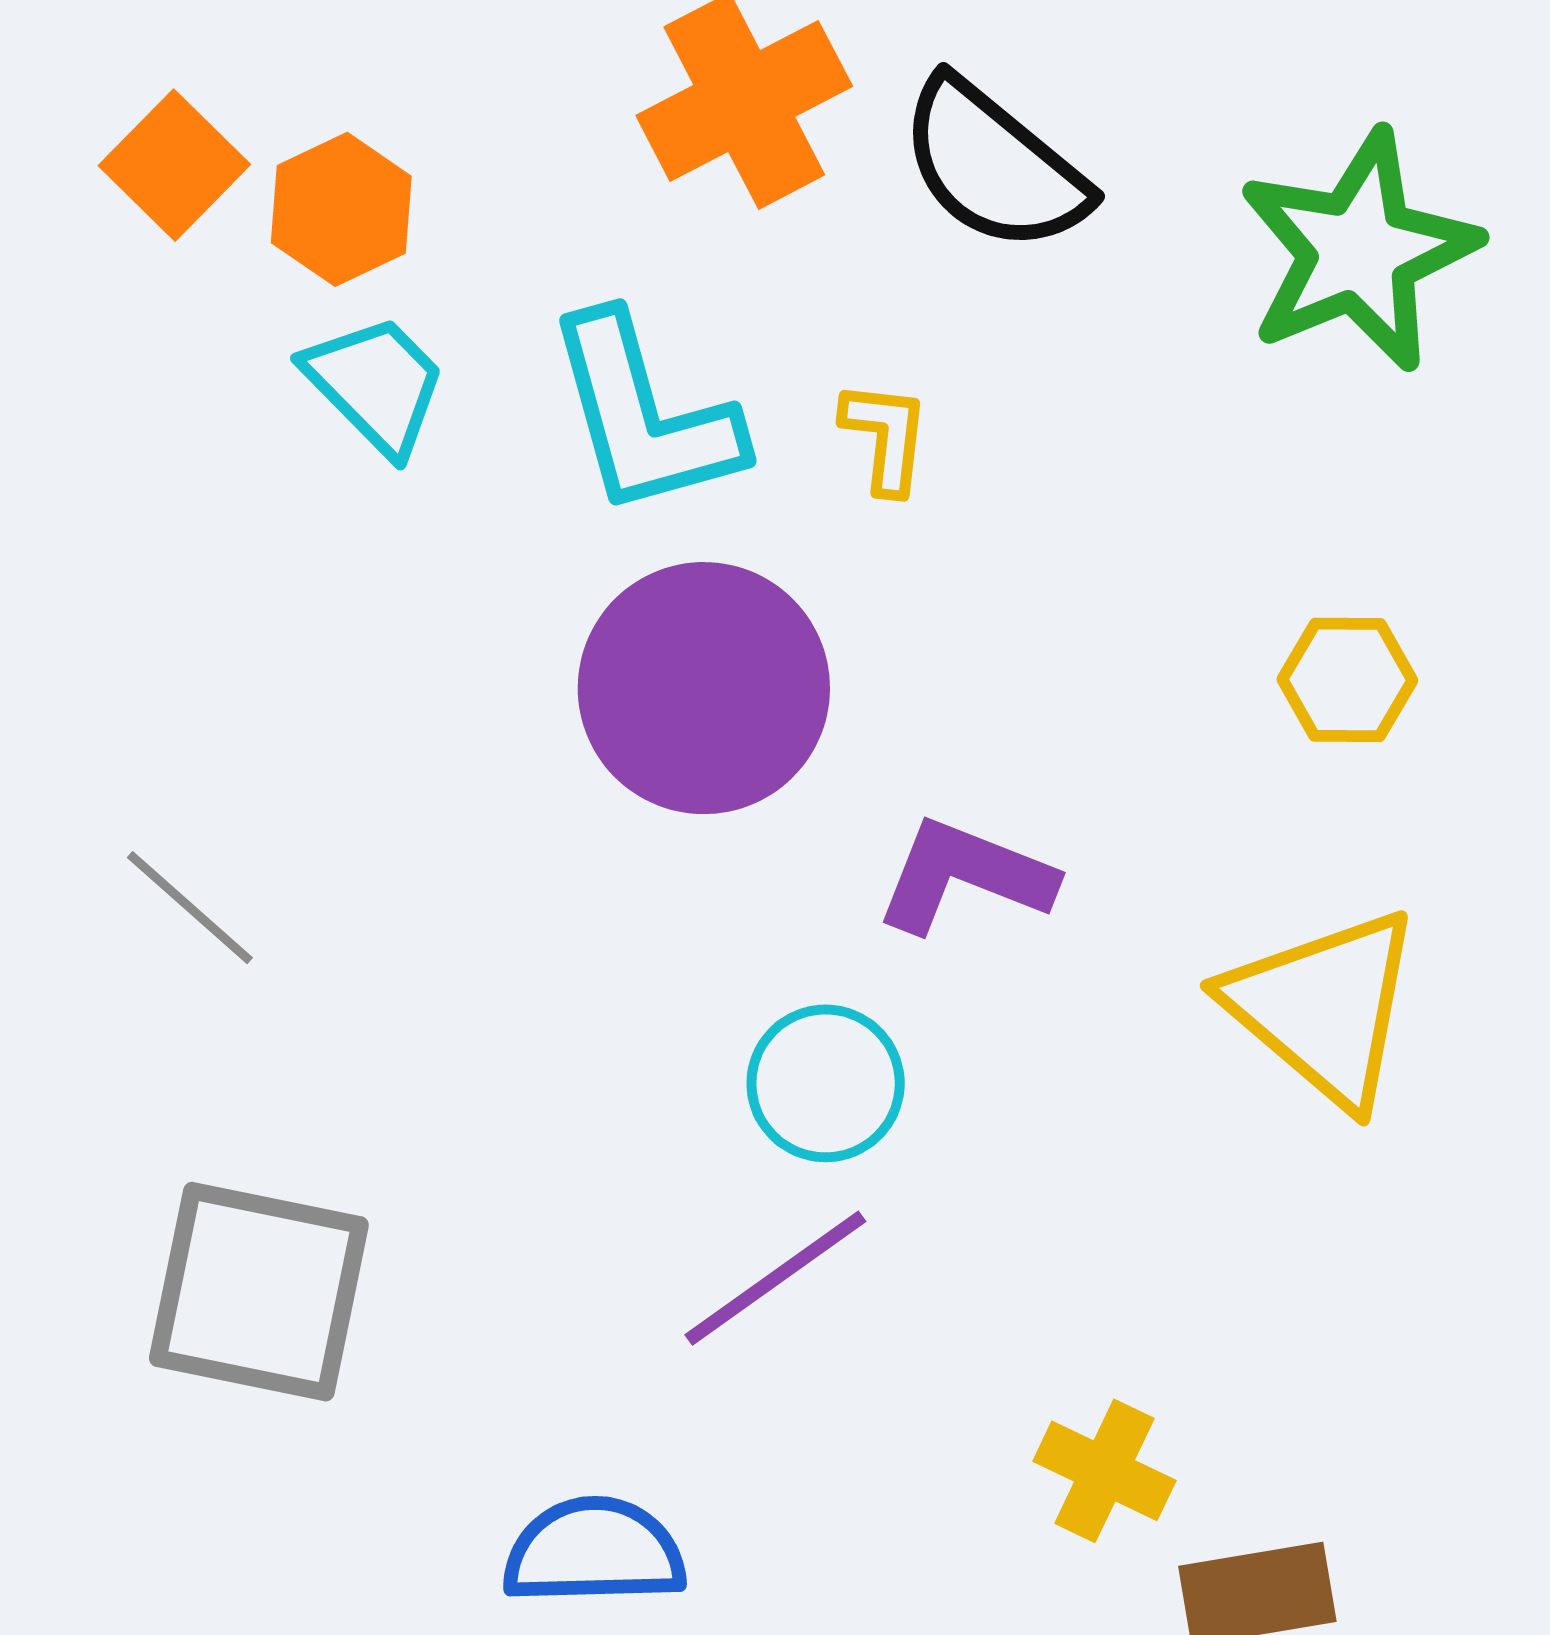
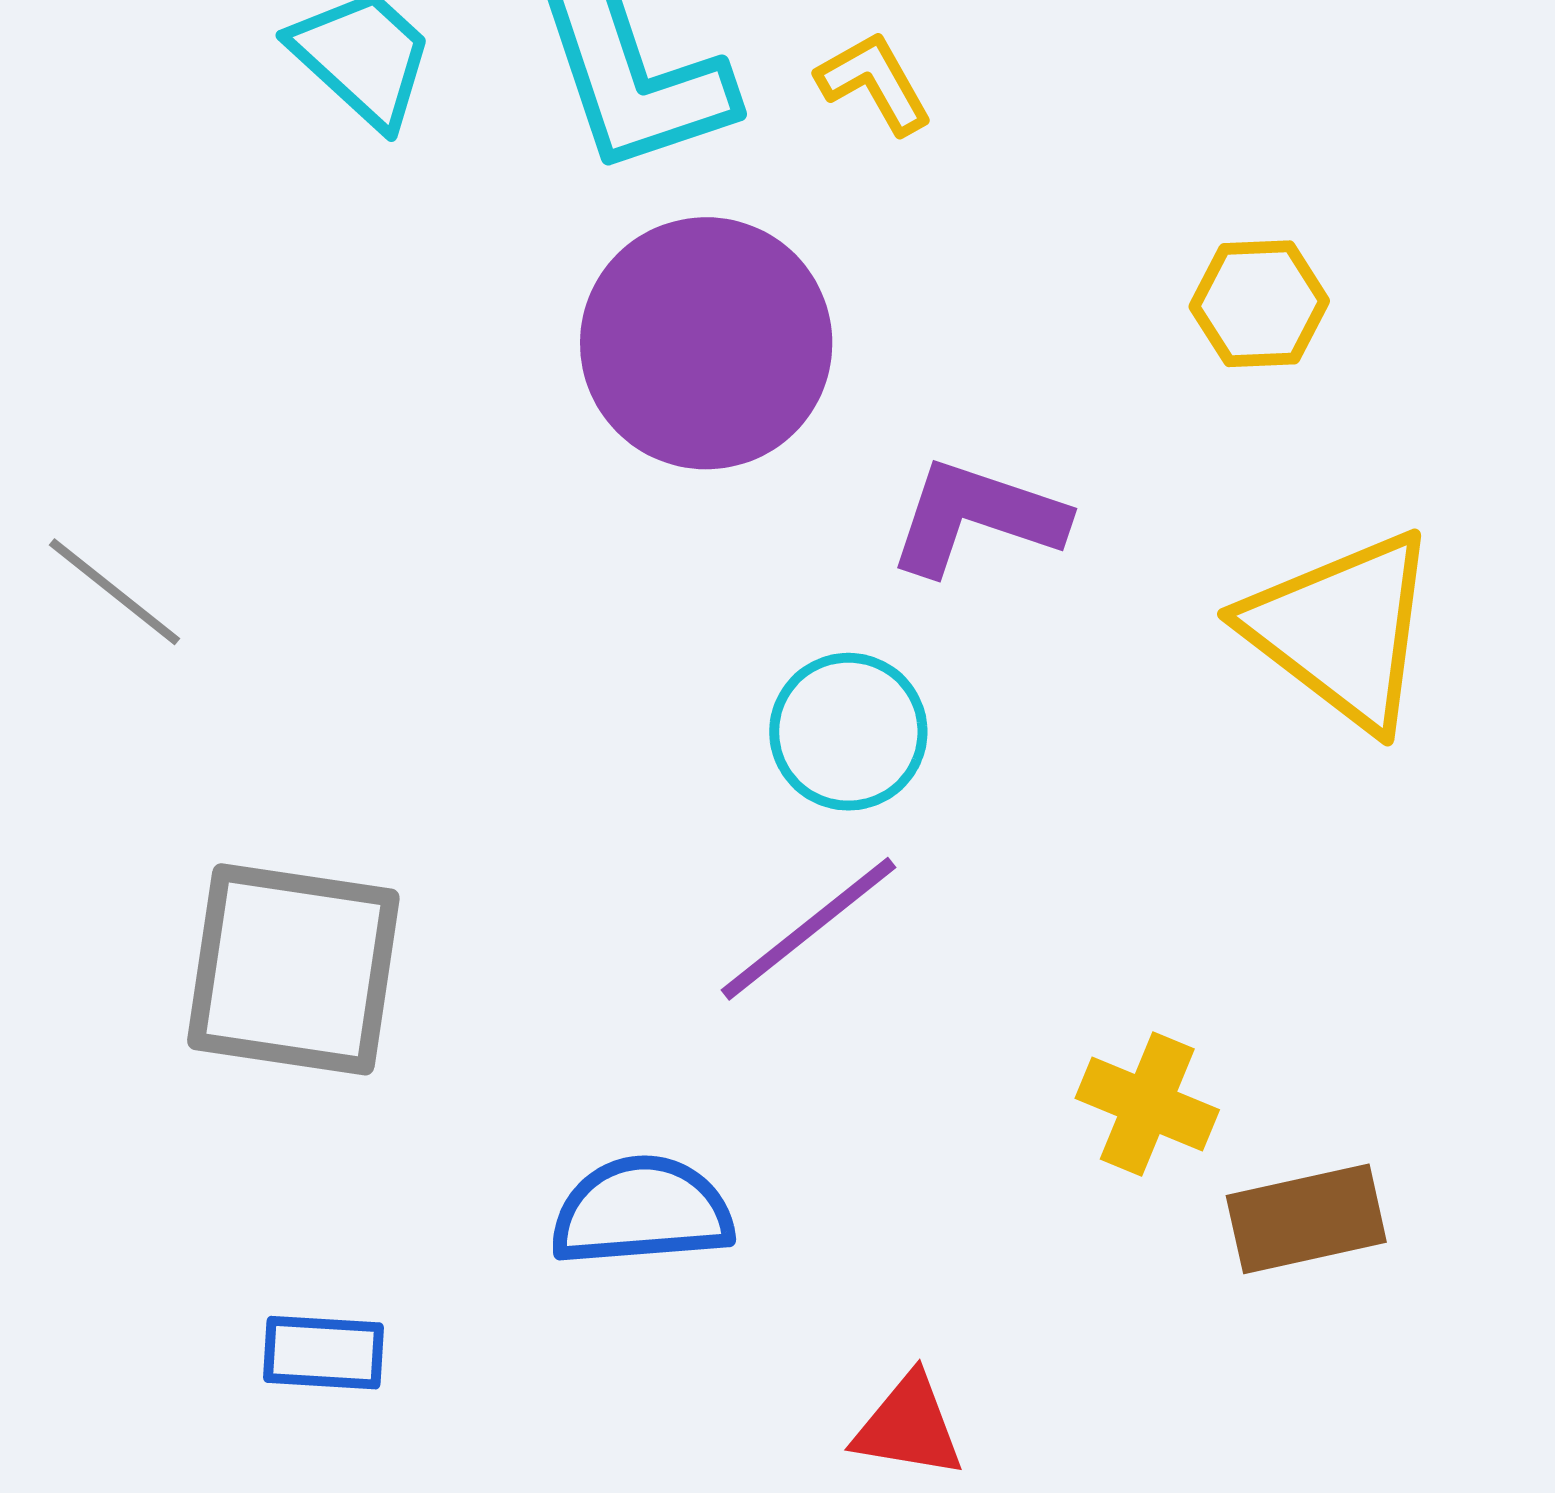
yellow L-shape: (885, 437) -> (874, 83), turned -33
yellow hexagon: (1347, 680) -> (1259, 304), moved
gray line: (190, 908) -> (114, 592), moved

